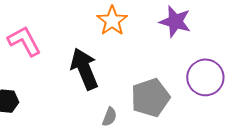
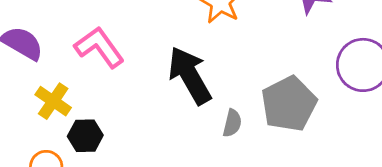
gray semicircle: (110, 117) -> (232, 123), moved

